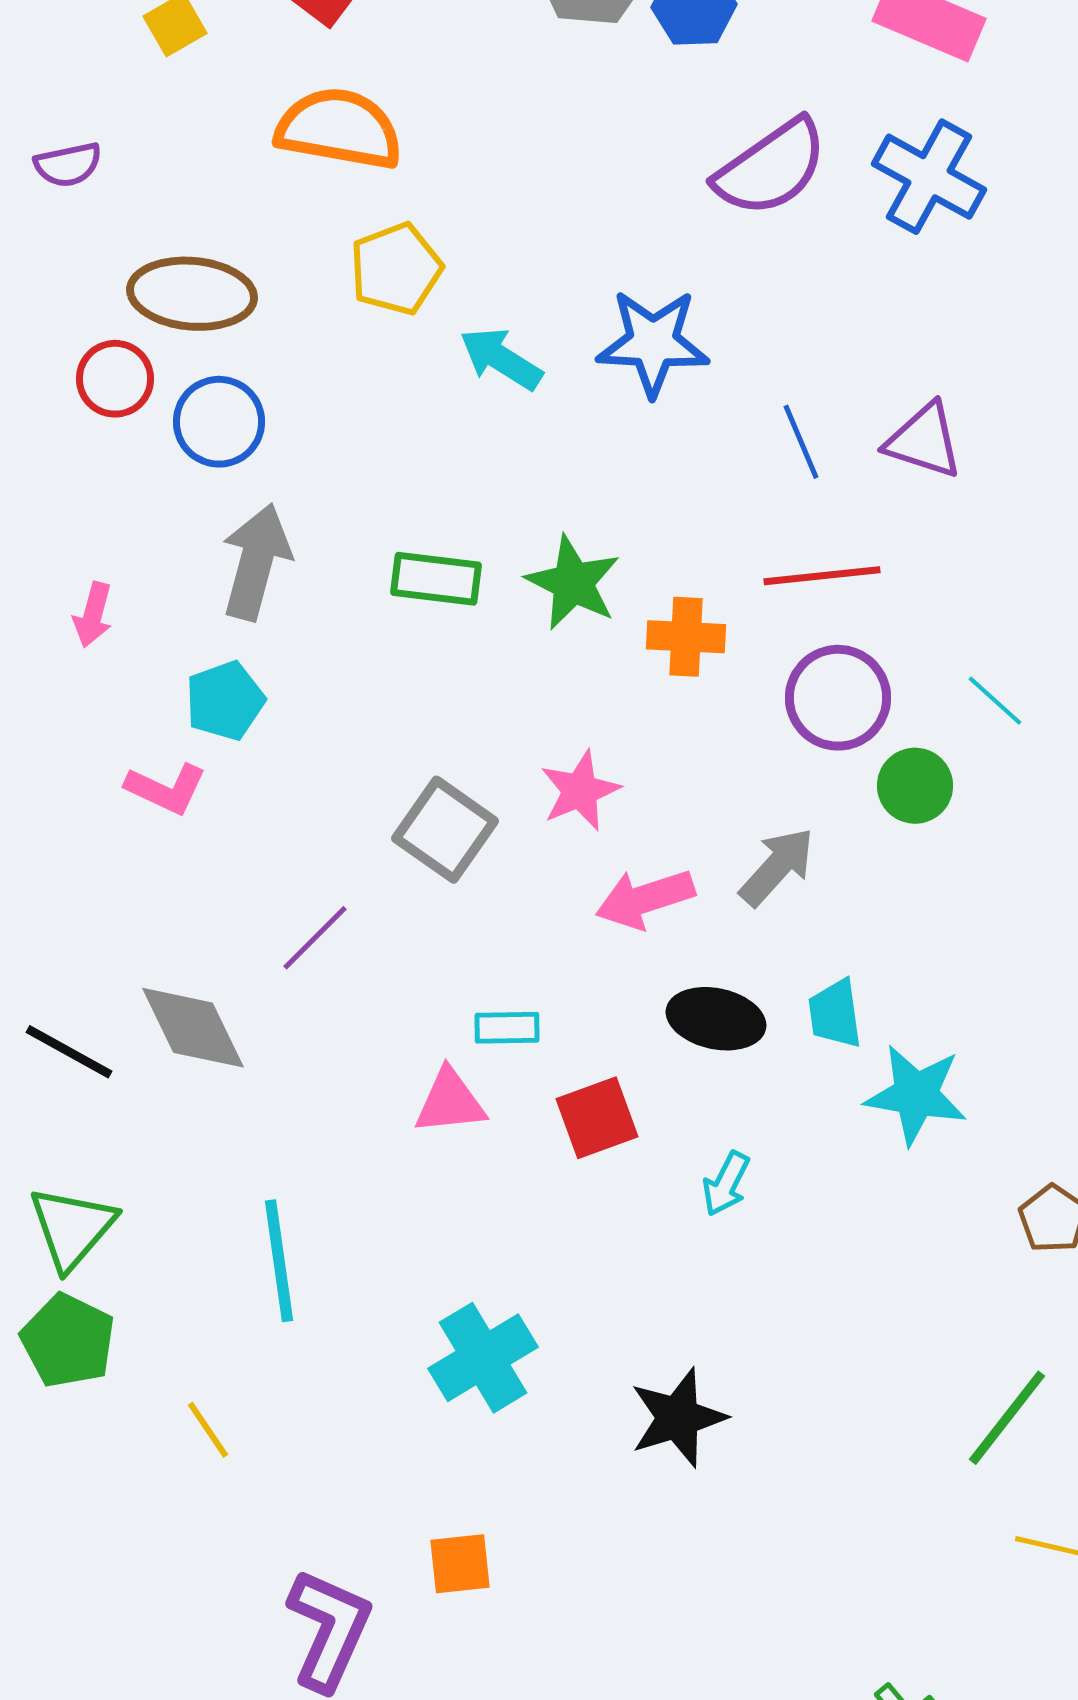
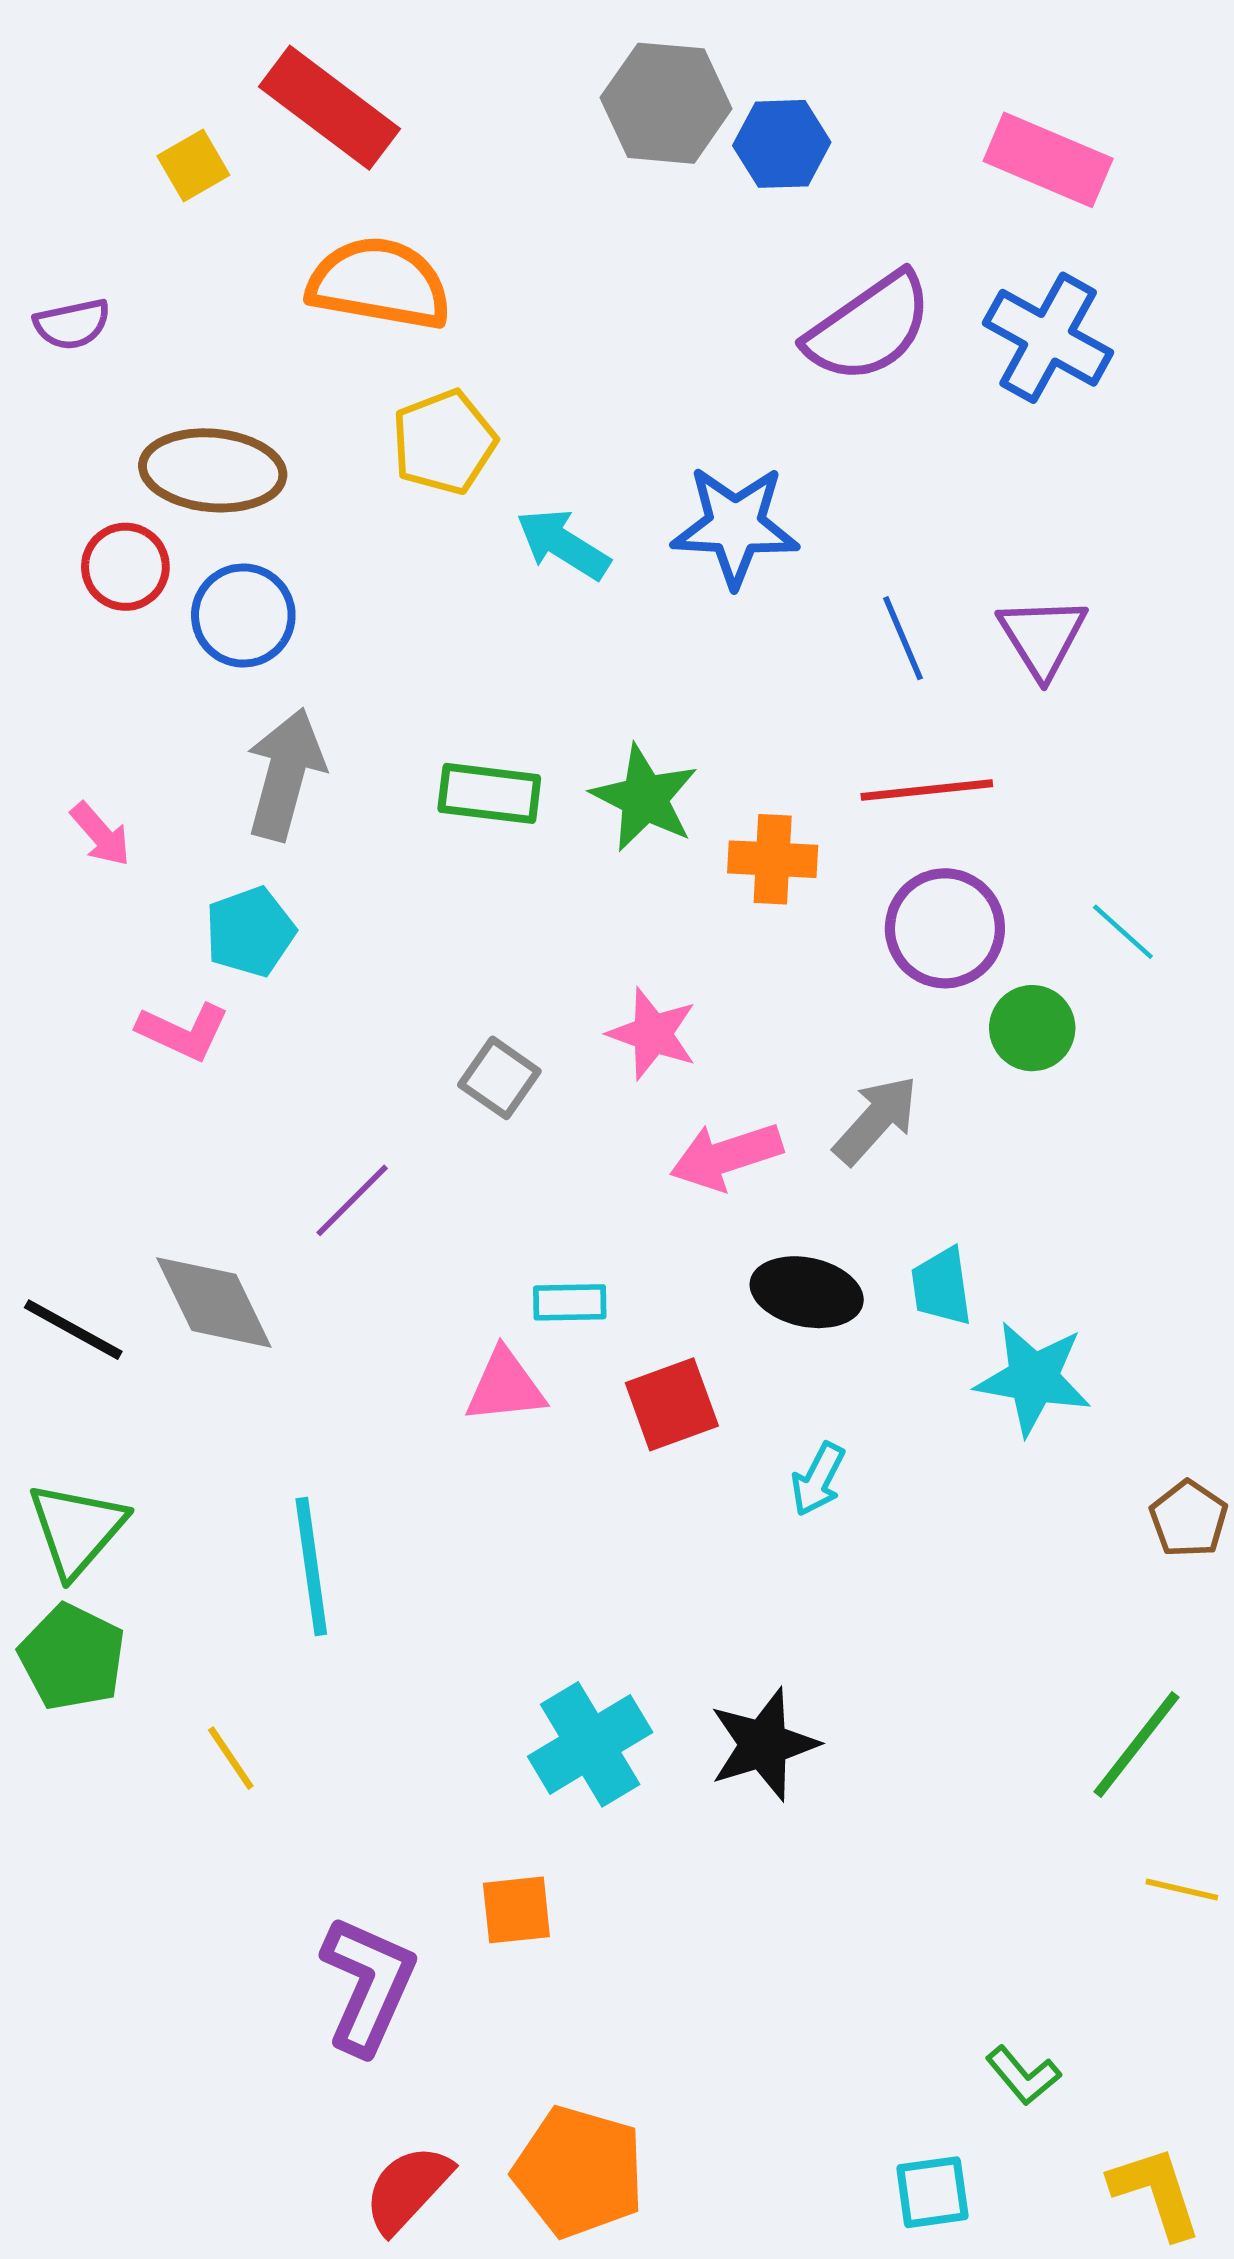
purple triangle: (924, 441) -> (1042, 637), turned 40
pink arrow: (93, 615) -> (100, 834), turned -56
pink star: (580, 791) -> (652, 1034), turned -30
gray square: (445, 830) -> (499, 1078), size x0.7
cyan cross: (483, 1358) -> (590, 1744), moved

